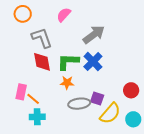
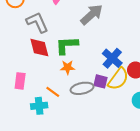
blue cross: (93, 62) -> (112, 58), moved
orange line: (33, 99) -> (53, 92), moved
yellow semicircle: (110, 113) -> (118, 79), moved

